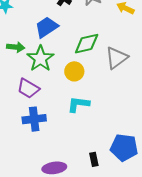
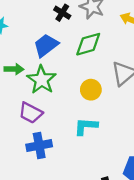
green diamond: (87, 44) -> (88, 44), moved
yellow circle: (74, 71) -> (91, 90), moved

